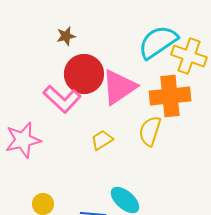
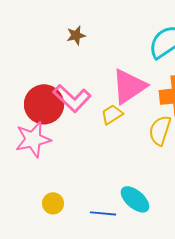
red circle: (84, 74) -> (44, 104), moved
yellow trapezoid: (102, 140) -> (112, 114), moved

